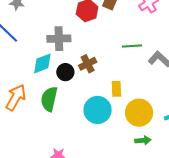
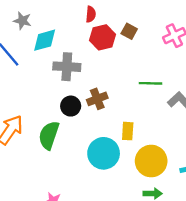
cyan diamond: (42, 63) -> (45, 40), moved

